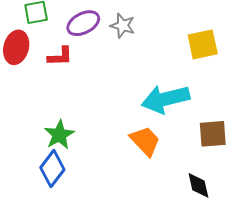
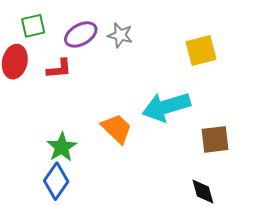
orange trapezoid: (145, 141) -> (117, 129), moved

